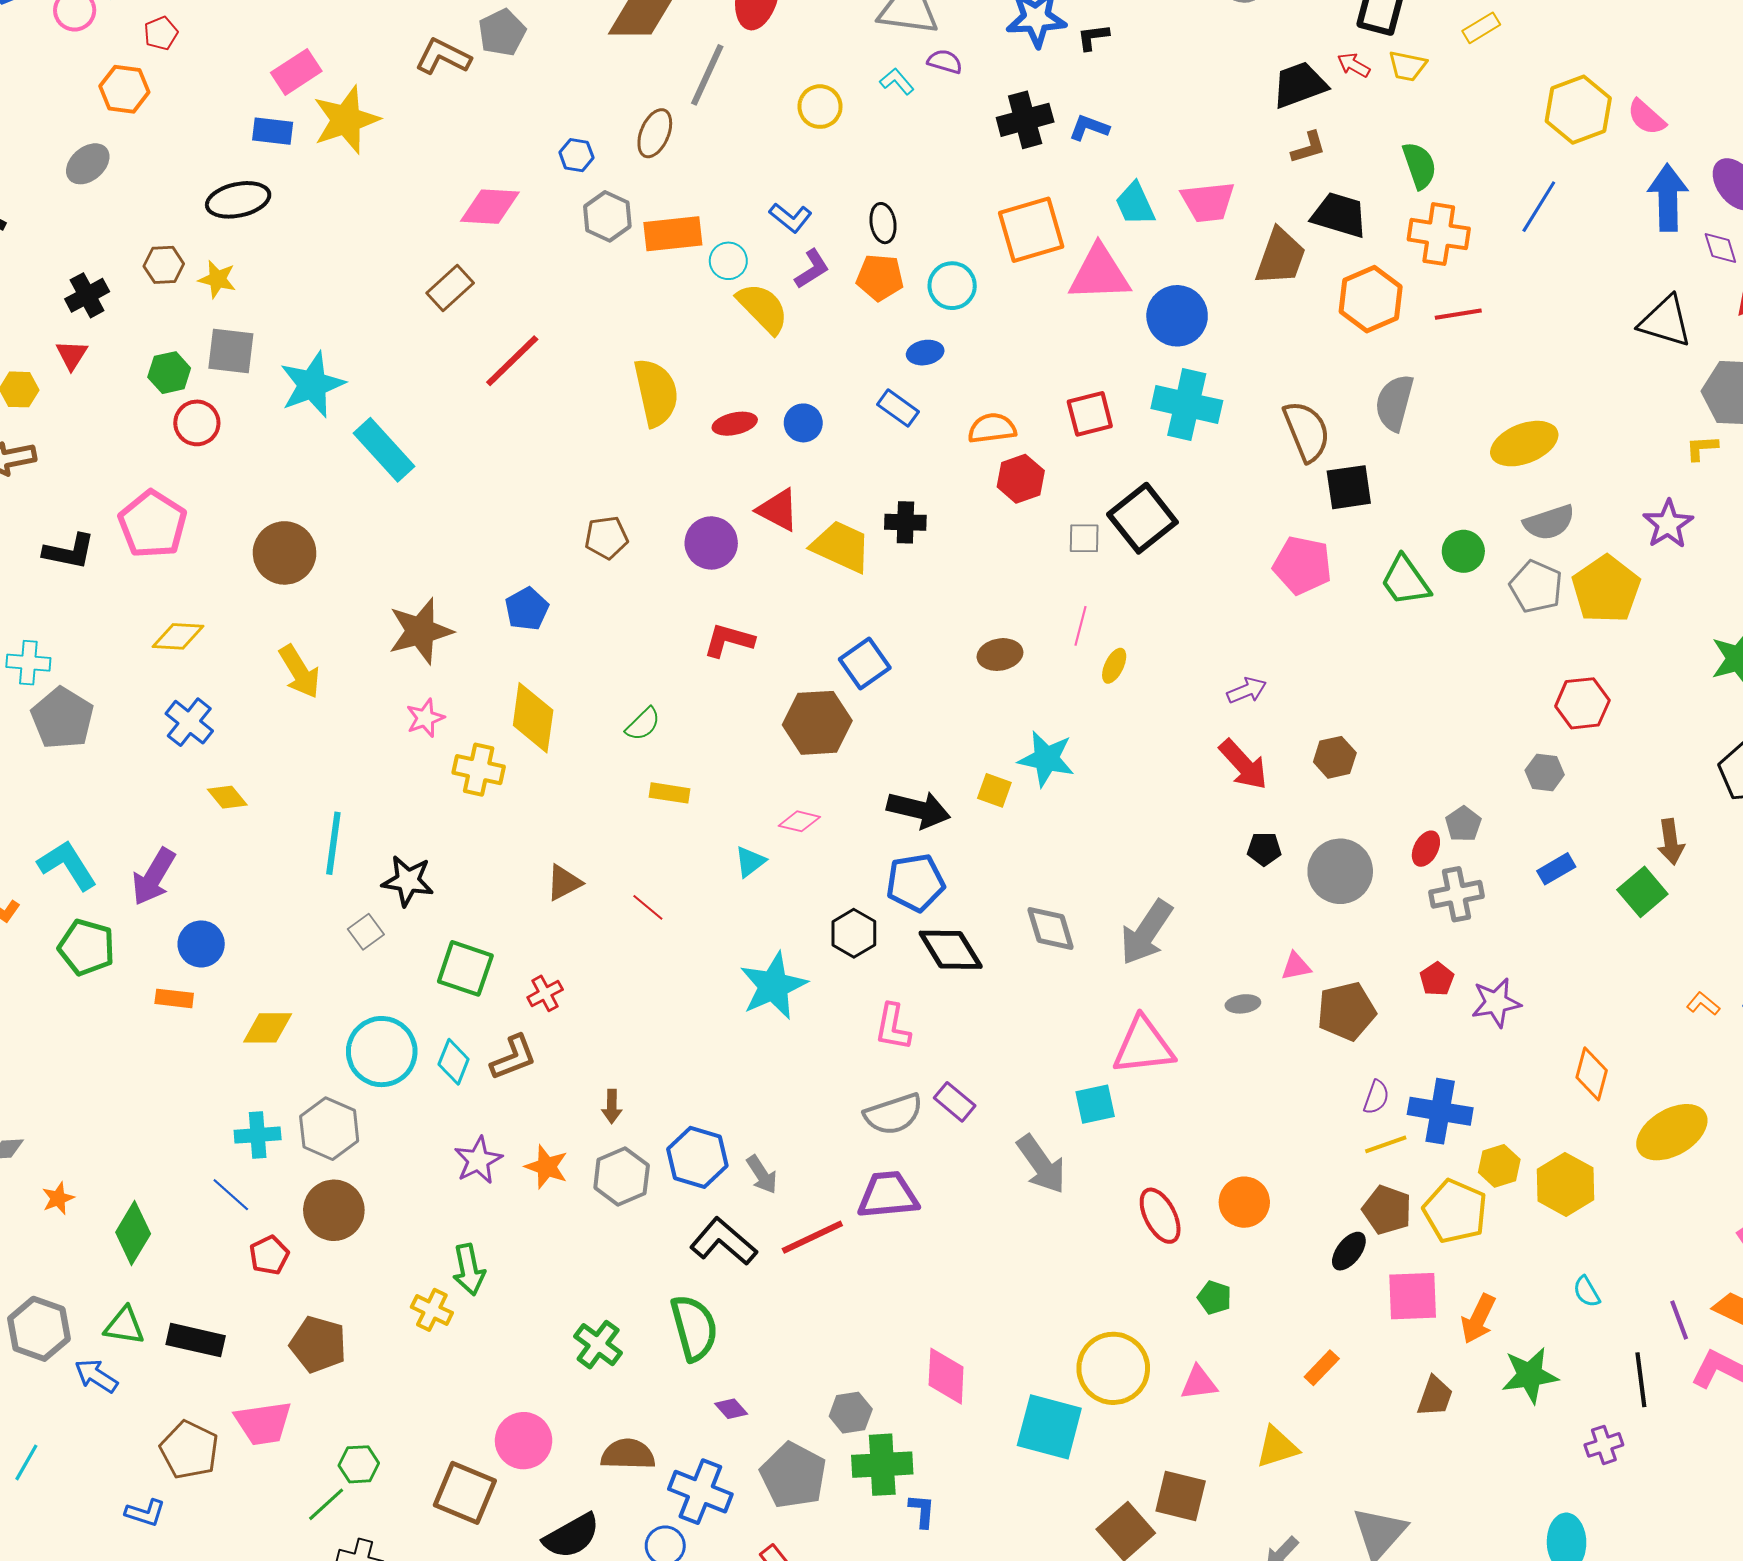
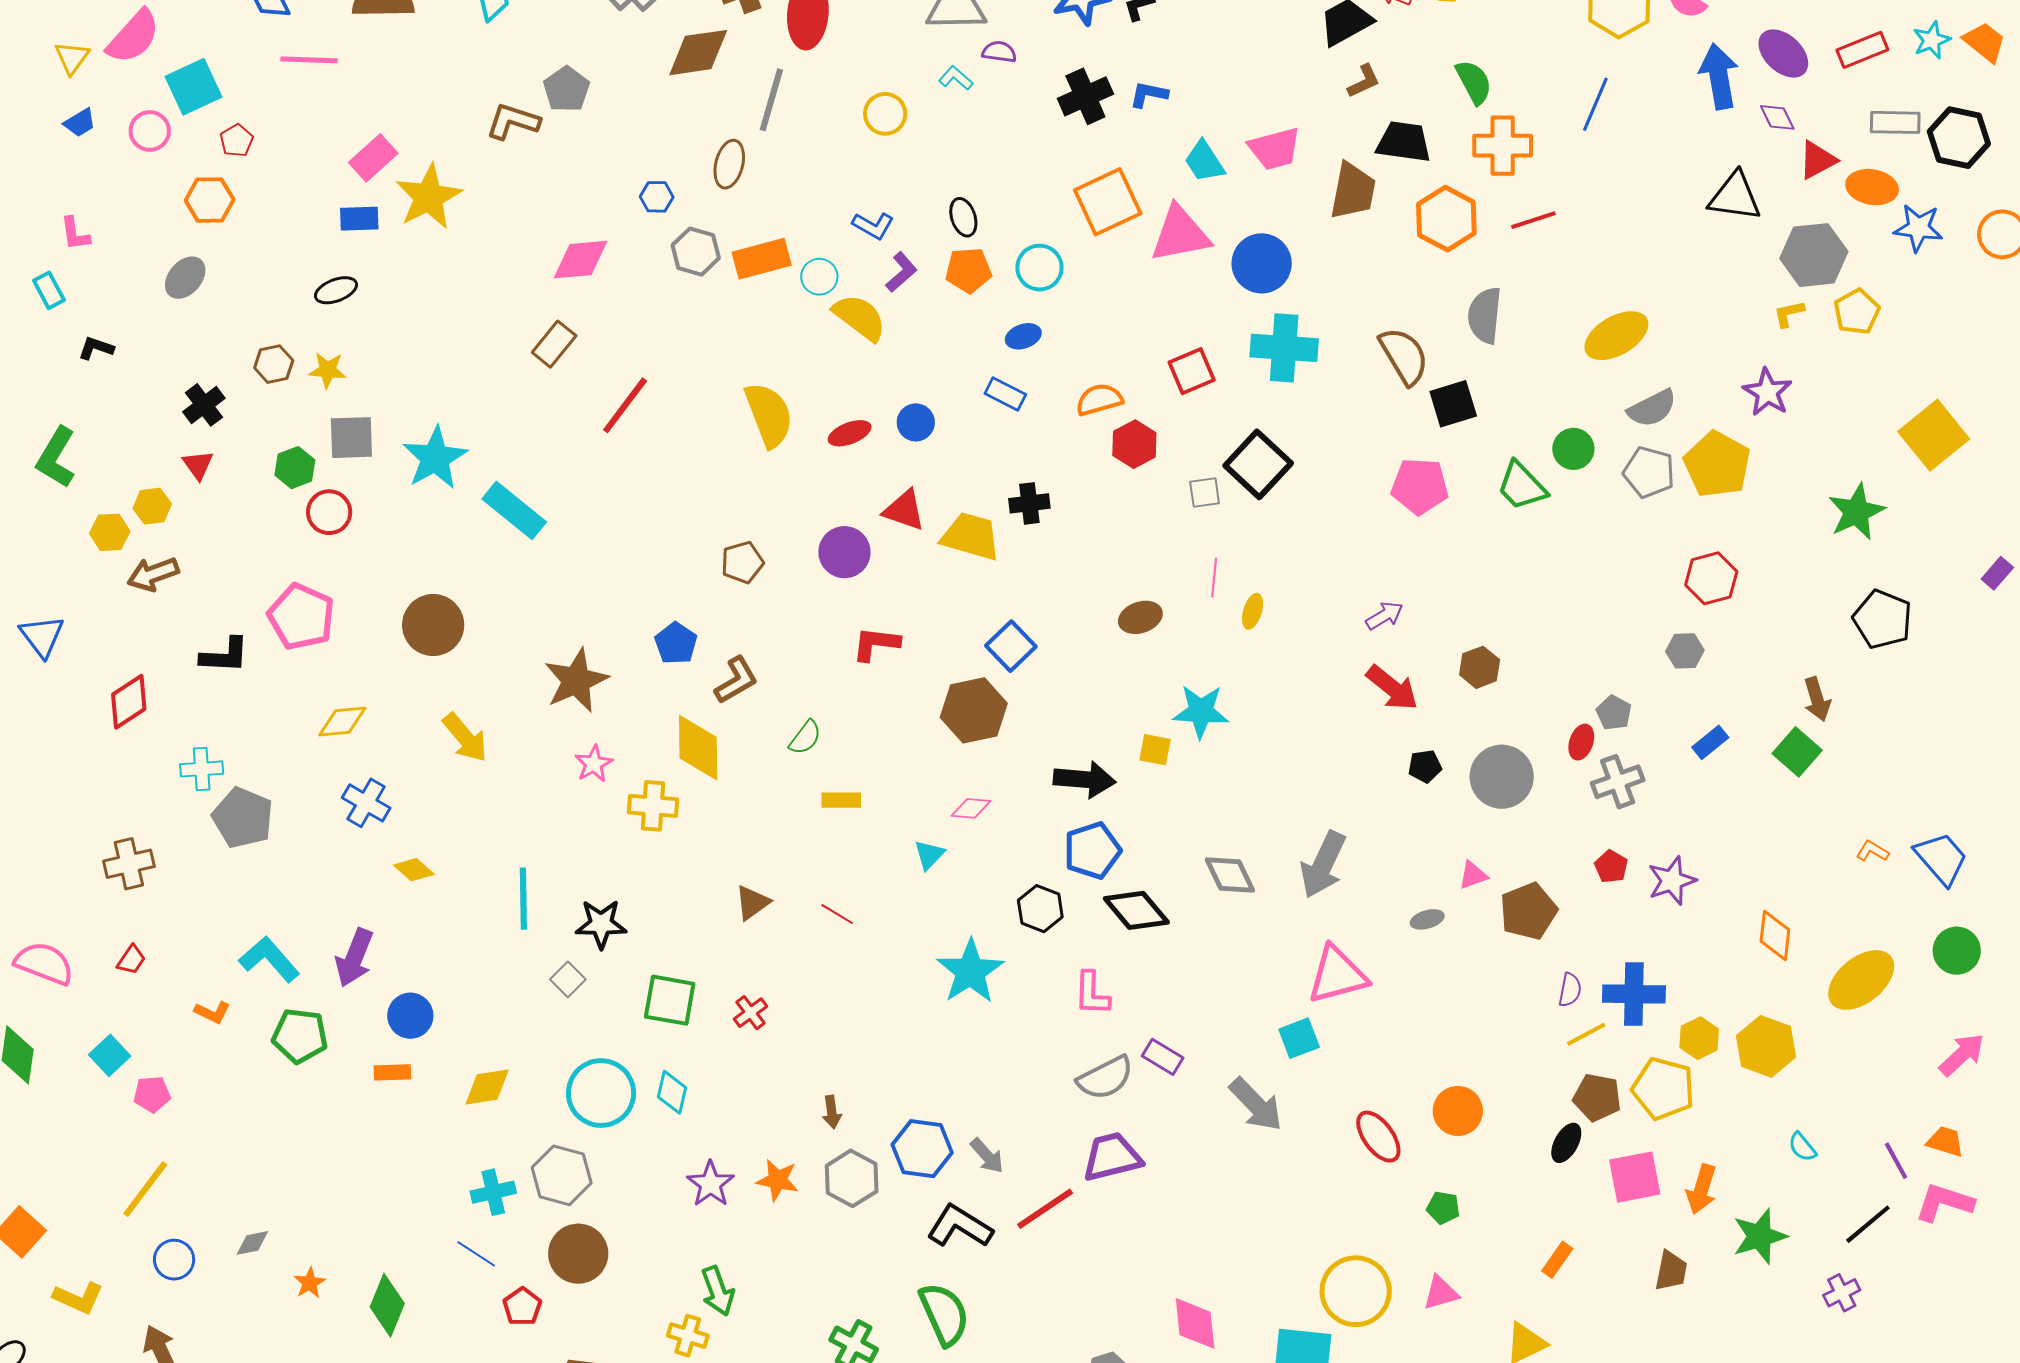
black ellipse: (238, 200) -> (336, 290), size x0.7
brown L-shape: (513, 1057) -> (736, 680), moved
black line: (1641, 1380) -> (1868, 1224), turned 66

